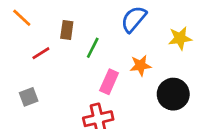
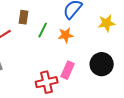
orange star: (140, 65) -> (66, 35), moved
pink rectangle: (109, 82) -> (68, 70), moved

